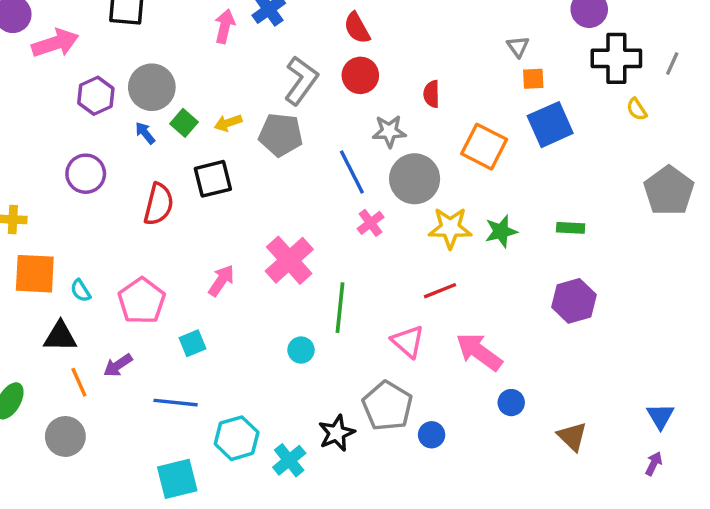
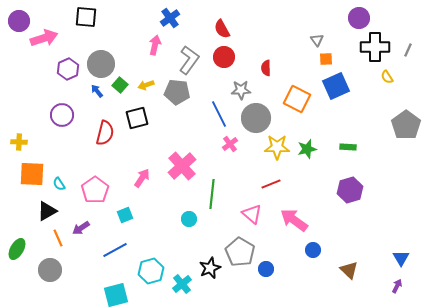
pink arrow: (225, 26) -> (155, 45), moved
black triangle: (60, 336) -> (47, 211), turned -30
blue line: (176, 403) -> (115, 250), turned -35

